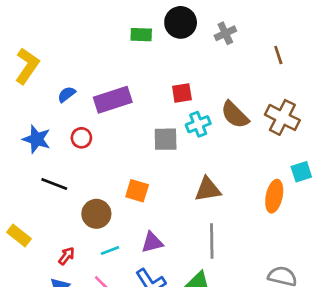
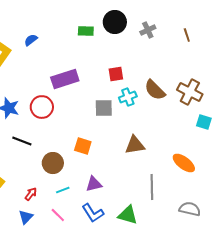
brown line: (278, 55) -> (187, 35), moved
blue semicircle: (67, 94) -> (31, 40), moved
red circle: (81, 138) -> (42, 107), size x1.5
cyan square: (301, 172) -> (204, 122), moved, turned 35
orange ellipse: (274, 196) -> (184, 163), moved, turned -65
gray line: (212, 241) -> (152, 187), moved

